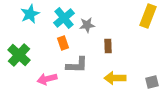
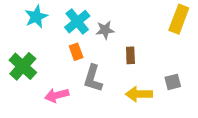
gray L-shape: (77, 65) -> (93, 78), turned 105
gray square: (152, 82) -> (173, 82), moved

